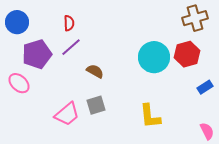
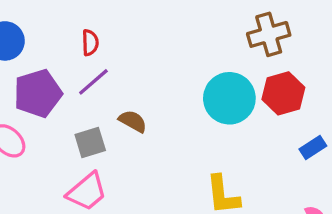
brown cross: (195, 18) -> (269, 34), moved
gray square: (96, 105) -> (90, 142), moved

